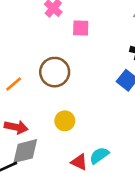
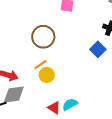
orange line: (14, 84) -> (40, 65), moved

